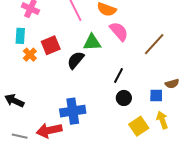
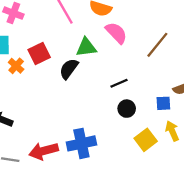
black line: (119, 76) -> (119, 83), turned 42
blue cross: (73, 111) -> (81, 143), moved

